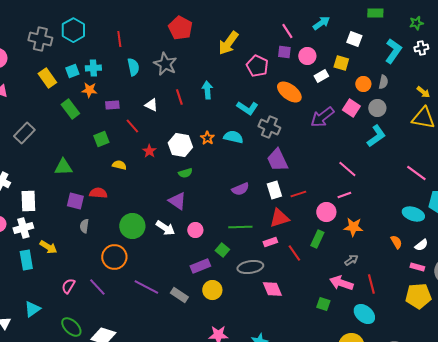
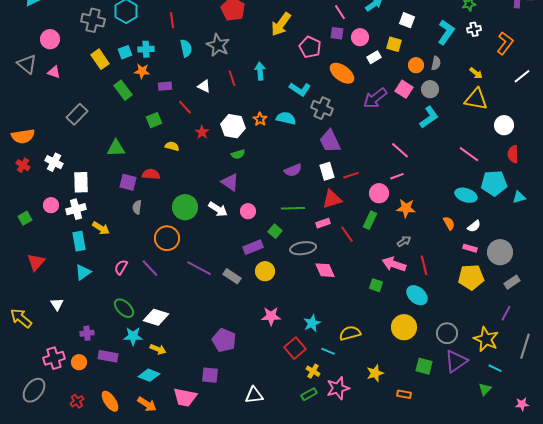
cyan triangle: (32, 309) -> (83, 272), moved

